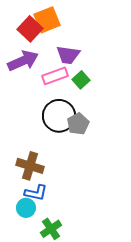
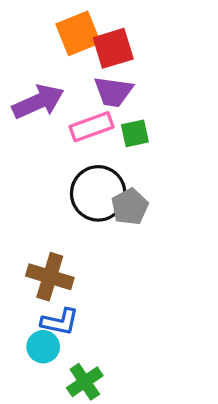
red square: (30, 29) -> (113, 48), moved, turned 30
green square: (81, 80) -> (135, 133), turned 30

